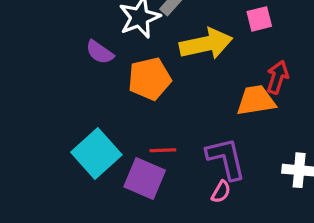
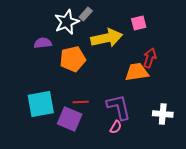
purple semicircle: (100, 52) -> (43, 43), turned 138
cyan square: (96, 154) -> (41, 104), turned 32

